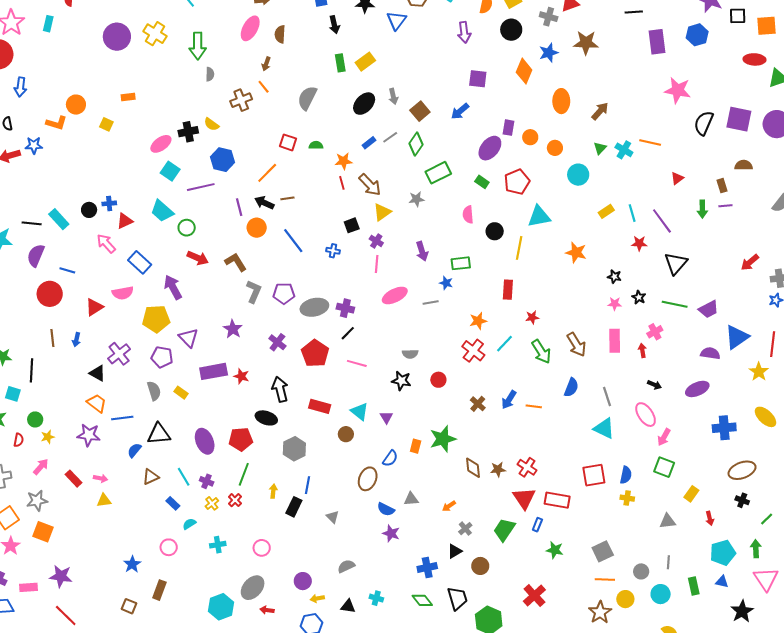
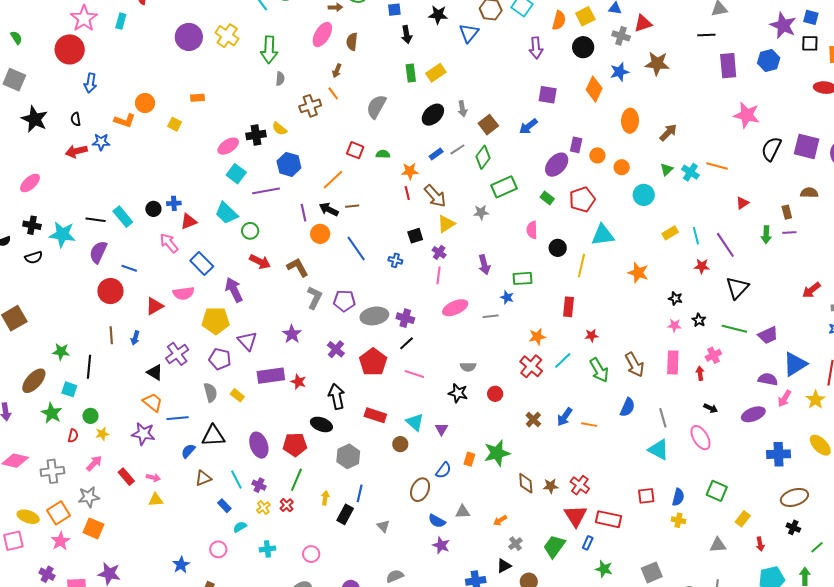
pink arrow: (664, 437) -> (785, 398), moved
red square: (594, 475) -> (646, 496), size x0.7

